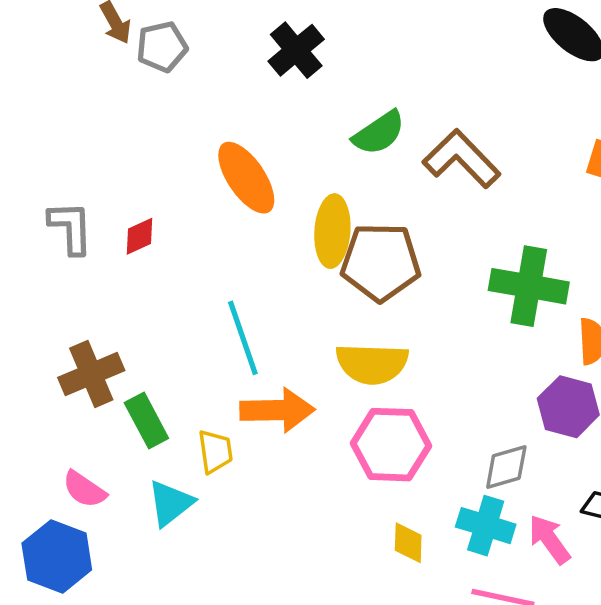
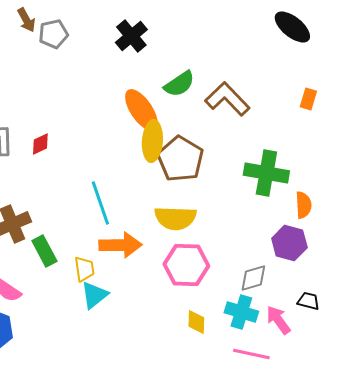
orange ellipse: (246, 178) -> (141, 110), moved
brown pentagon: (381, 262) -> (180, 159), turned 30
cyan triangle: (171, 503) -> (94, 295), moved

